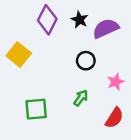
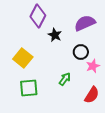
black star: (80, 20) -> (55, 35), moved
yellow square: (19, 54) -> (23, 58), moved
black circle: (86, 61) -> (81, 52), moved

